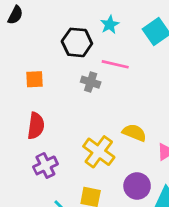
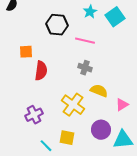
cyan star: (110, 25) -> (90, 12), moved
gray cross: (91, 82) -> (85, 68), moved
red semicircle: (36, 126) -> (41, 71), moved

